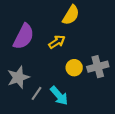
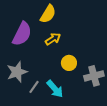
yellow semicircle: (71, 15) -> (48, 14), moved
gray cross: (98, 67) -> (94, 76), moved

